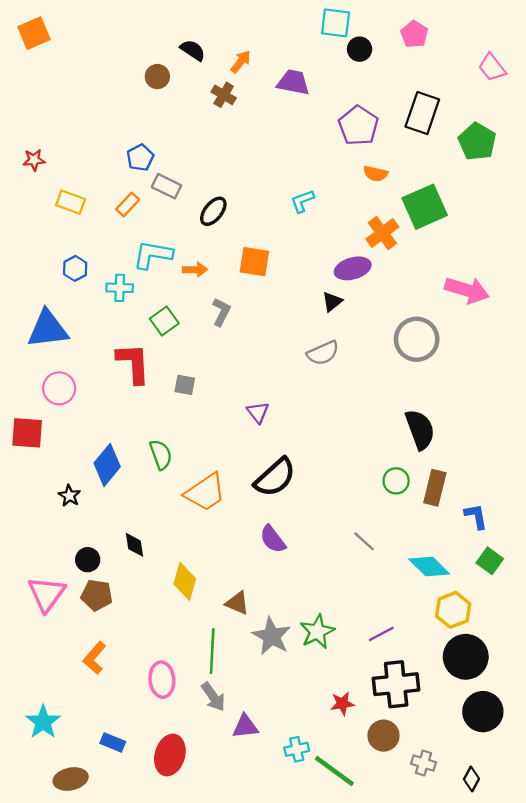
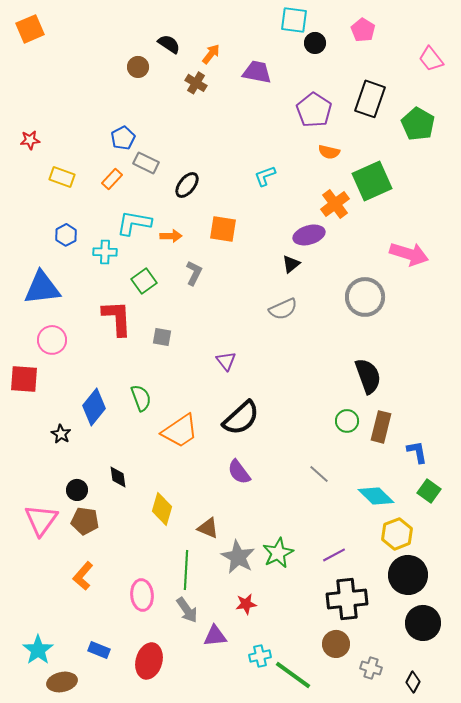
red star: (342, 704) -> (246, 604), moved
cyan star: (43, 722) -> (38, 650), moved

